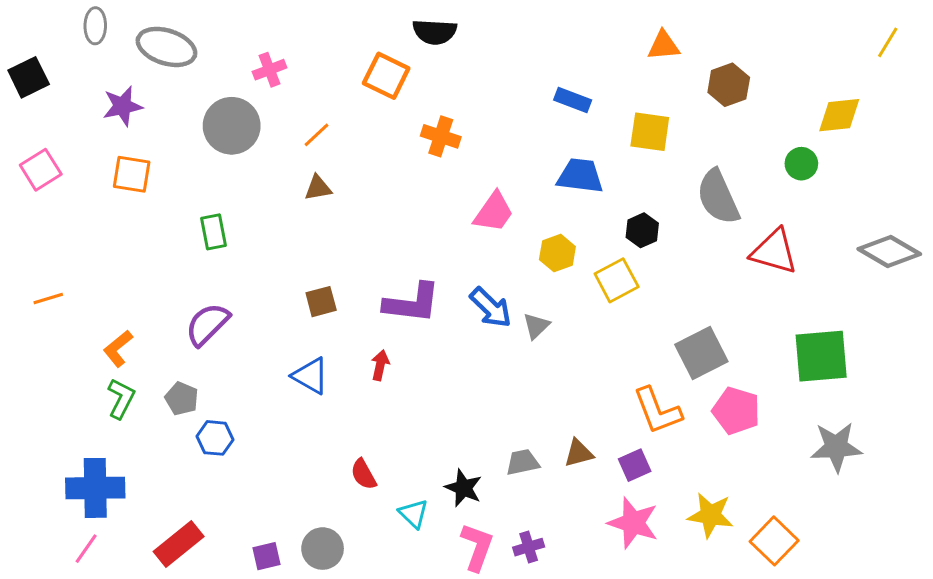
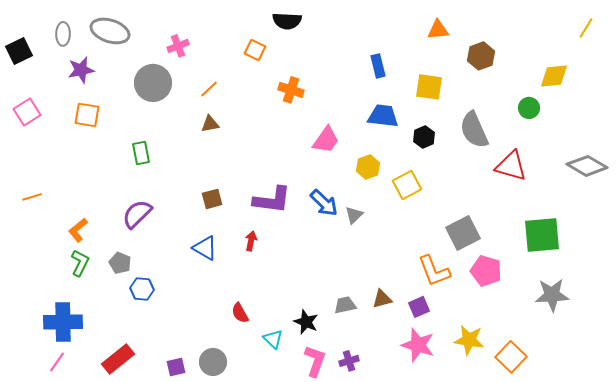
gray ellipse: (95, 26) -> (63, 34), moved
orange square: (386, 76) -> (255, 50), size x0.7
blue rectangle: (573, 100) -> (378, 66), turned 55
black hexagon: (642, 230) -> (424, 137), moved

